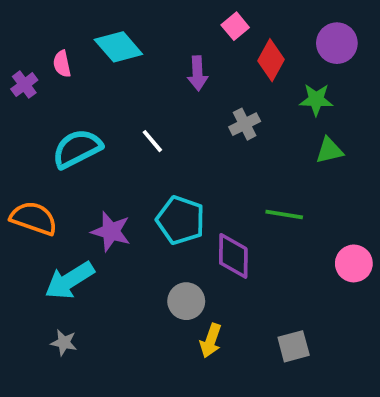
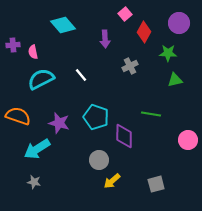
pink semicircle: (62, 64) -> (33, 52), moved
purple cross: (24, 85) -> (13, 45), turned 32
yellow arrow: (211, 341) -> (112, 181), turned 30

